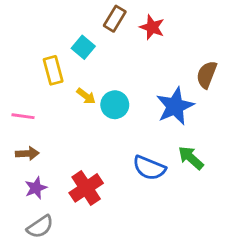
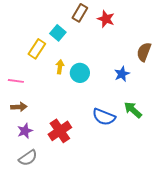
yellow rectangle: (53, 70) -> (37, 49), turned 48
yellow arrow: (86, 96) -> (60, 67), turned -120
blue star: (175, 106) -> (122, 74), size x0.6

